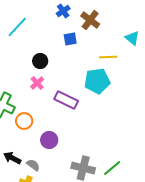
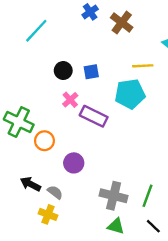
blue square: (70, 39) -> (91, 72), moved
pink cross: (37, 83) -> (70, 100), moved
green line: (112, 168) -> (147, 196), turned -30

